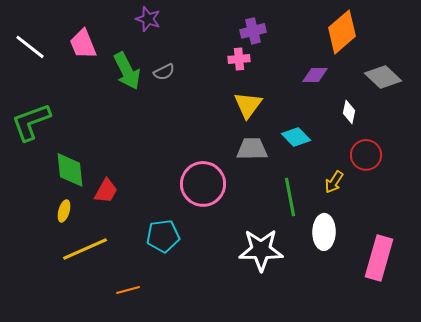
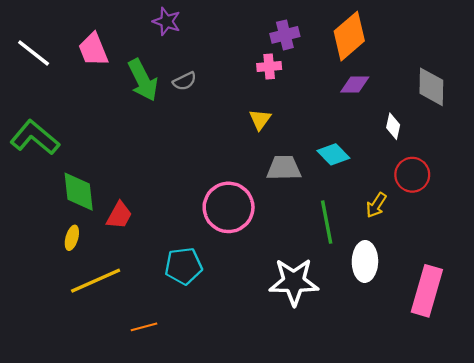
orange diamond: (342, 32) -> (349, 36), moved
gray diamond: (383, 77) -> (431, 87), turned 48
yellow triangle: (248, 105) -> (260, 119), moved, size x0.7
green L-shape: (31, 122) -> (35, 138), turned 60

